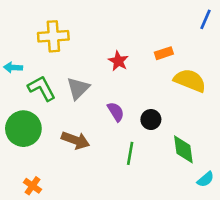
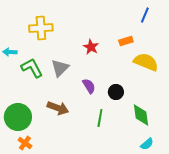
blue line: (206, 19) -> (145, 15), moved
green circle: (23, 129) -> (18, 117), moved
cyan semicircle: (206, 179) -> (147, 144), moved

